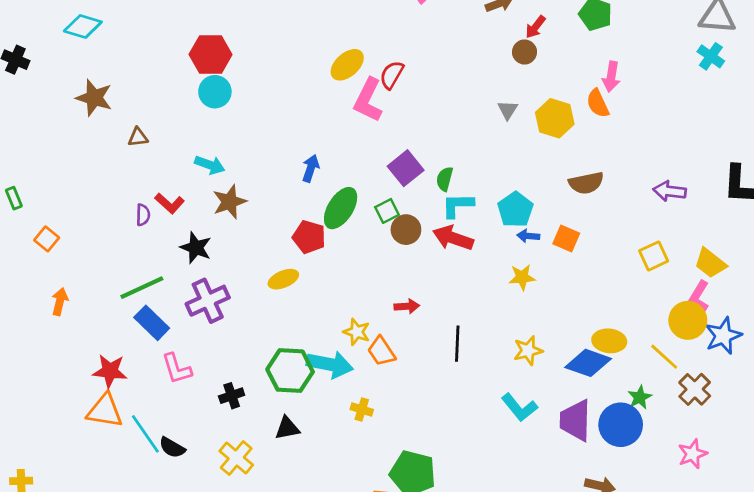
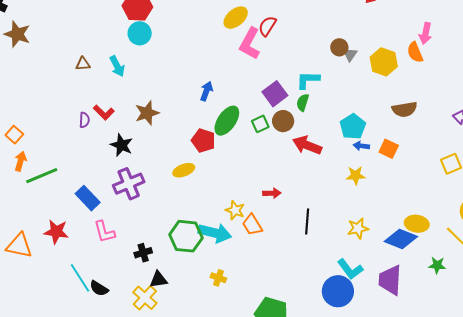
brown circle: (525, 52) -> (339, 47), moved
brown star: (94, 98) -> (17, 34), moved
cyan arrow: (210, 165) -> (117, 66), moved, turned 40
cyan L-shape: (458, 205) -> (308, 80), moved
brown circle: (406, 230) -> (283, 121), moved
green line: (142, 288) -> (42, 176), moved
orange arrow: (60, 302) -> (20, 161), moved
green star: (640, 397) -> (437, 265), turned 30
yellow cross: (362, 409) -> (218, 278), moved
orange triangle: (105, 411) -> (19, 246), moved
blue circle: (621, 425) -> (338, 291), moved
black triangle: (287, 428) -> (158, 280), moved

